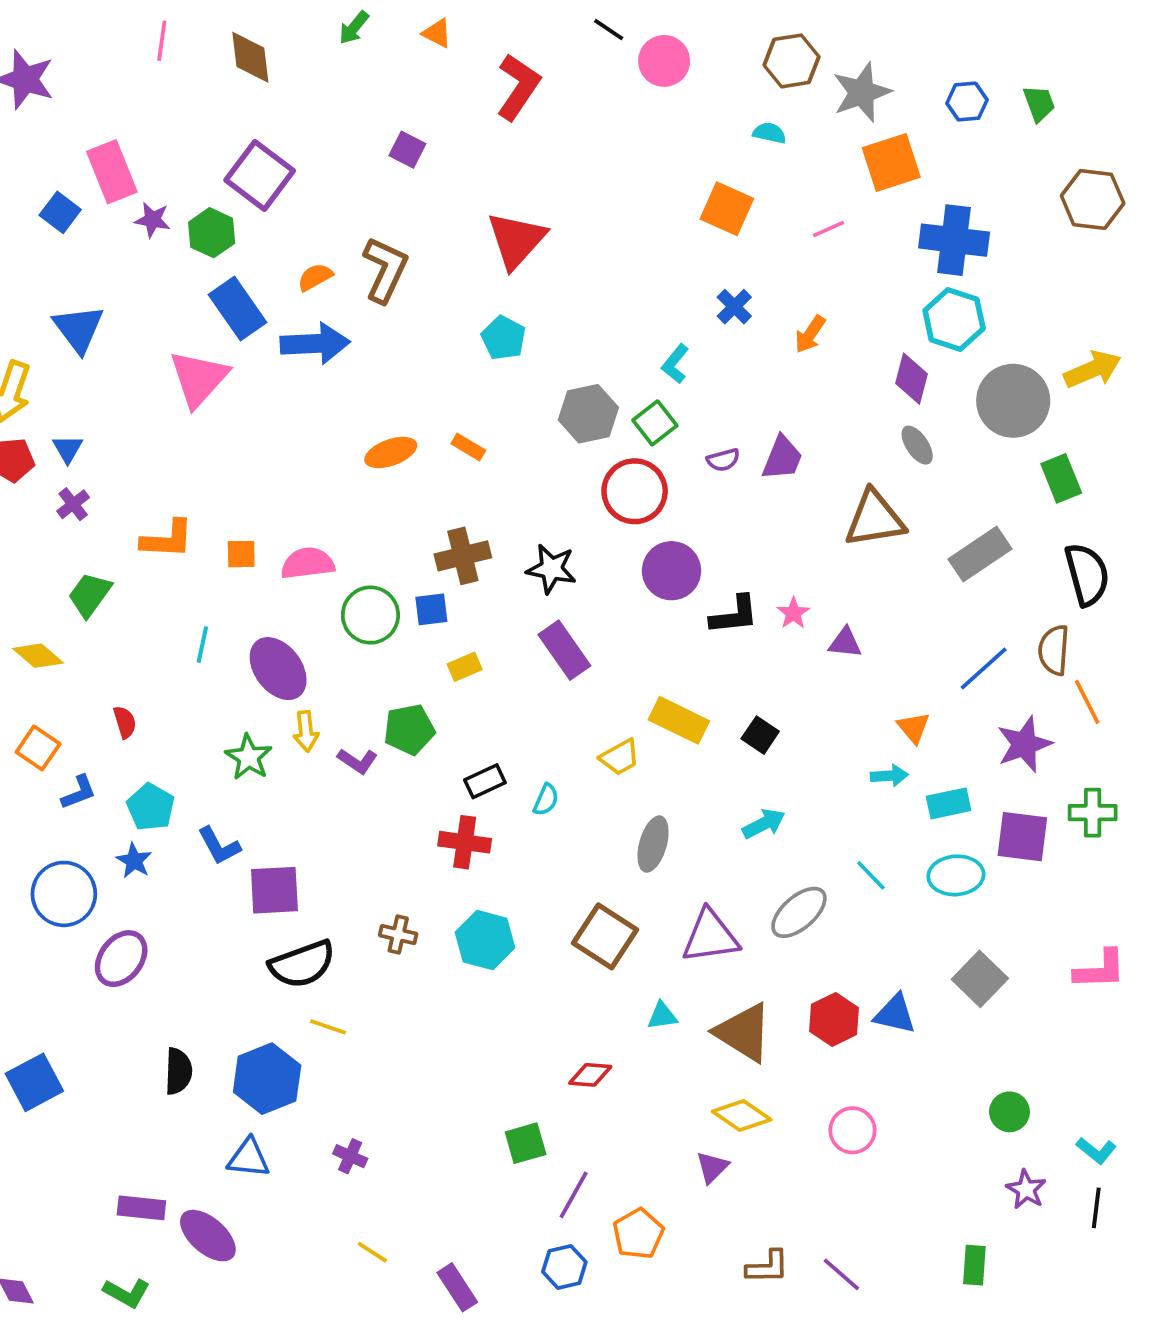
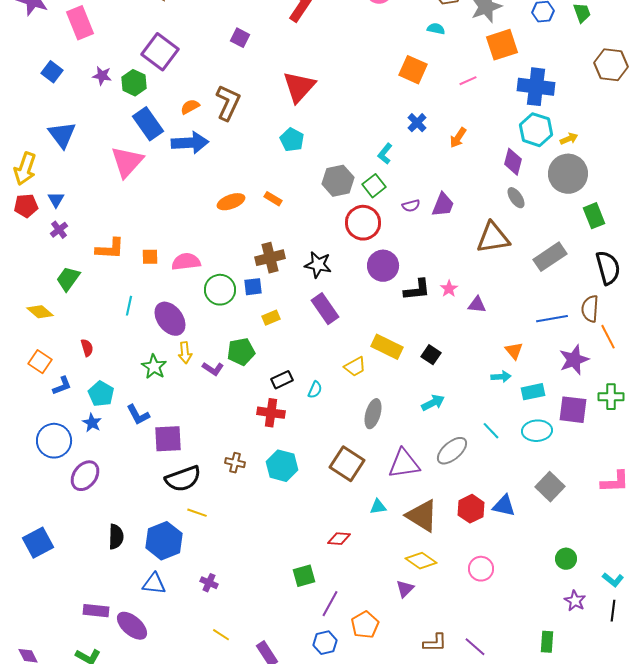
pink rectangle: (112, 172) -> (80, 23), moved
yellow arrow: (1093, 369) -> (569, 139), moved, size x0.6
blue line: (984, 669) -> (552, 319), turned 32

